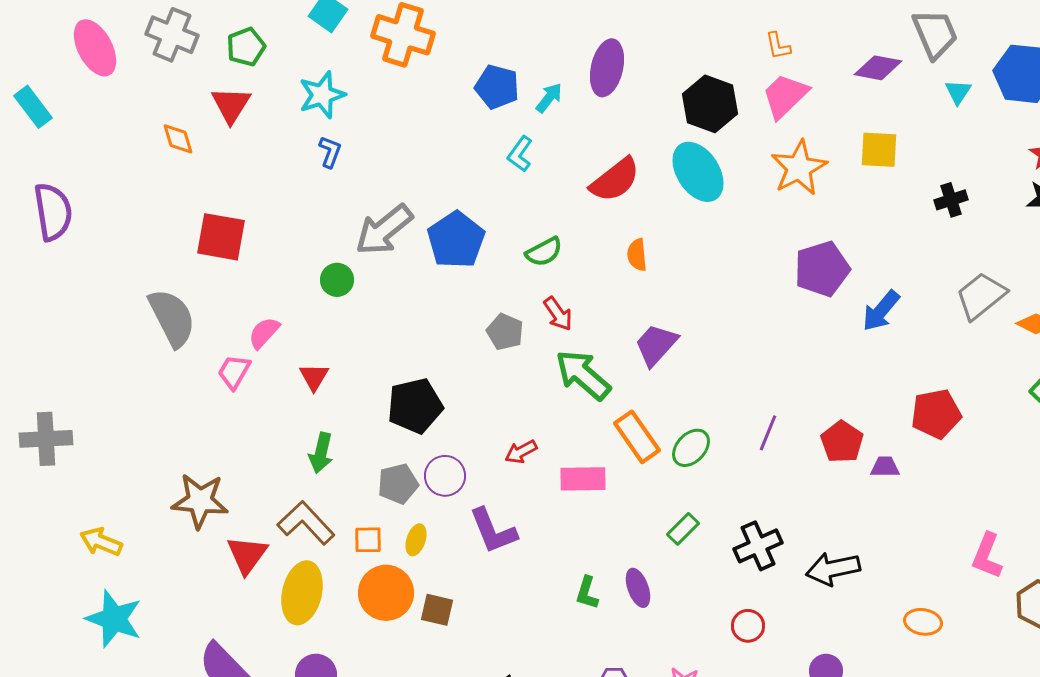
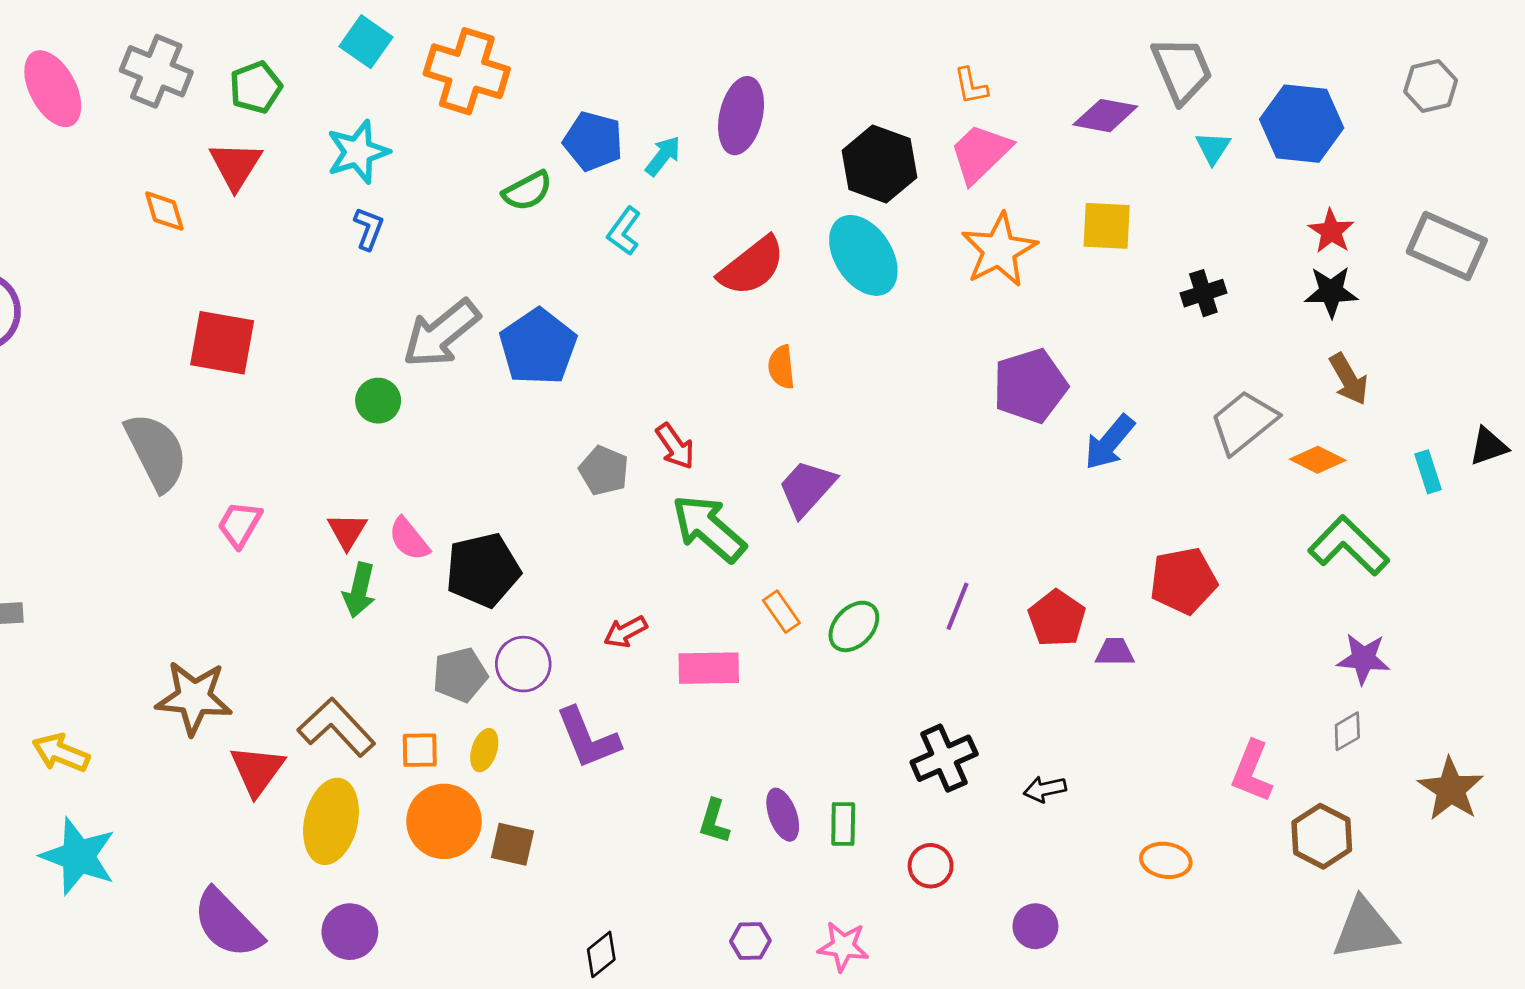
green semicircle: (544, 252) -> (527, 191), moved
pink semicircle: (264, 333) -> (409, 539), moved, turned -81
orange rectangle: (637, 437) -> (781, 612), size x0.6
green arrow: (321, 453) -> (359, 590), moved
green rectangle: (683, 529) -> (843, 824), moved, turned -44
black arrow: (833, 569) -> (1045, 789), size x0.6

